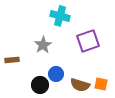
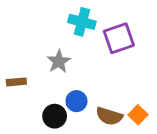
purple square: (88, 41) -> (119, 38), moved
orange square: (101, 84) -> (138, 115), turned 32

